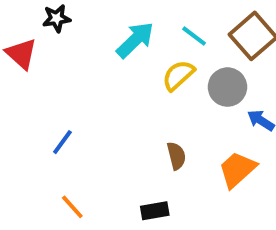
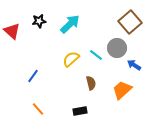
black star: (57, 18) -> (39, 21), moved
cyan line: (194, 36) -> (96, 55), moved
yellow semicircle: (178, 75) -> (71, 59), moved

